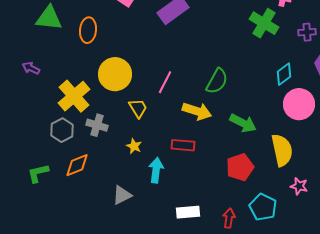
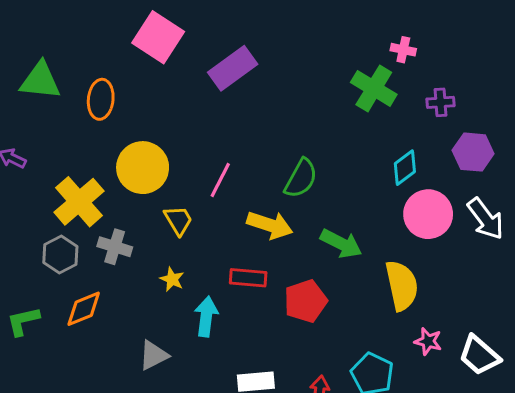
red pentagon: (240, 167) -> (306, 301), moved

